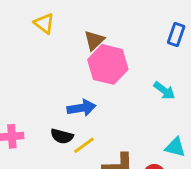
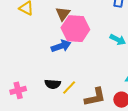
blue arrow: (81, 108) -> (61, 46), moved

